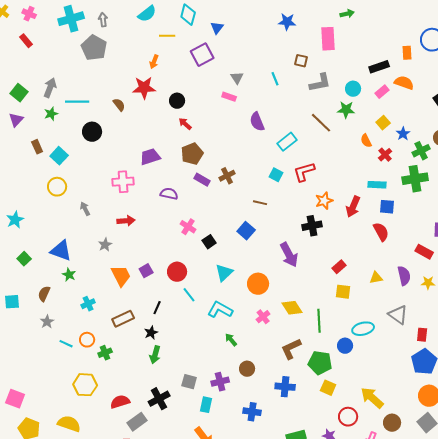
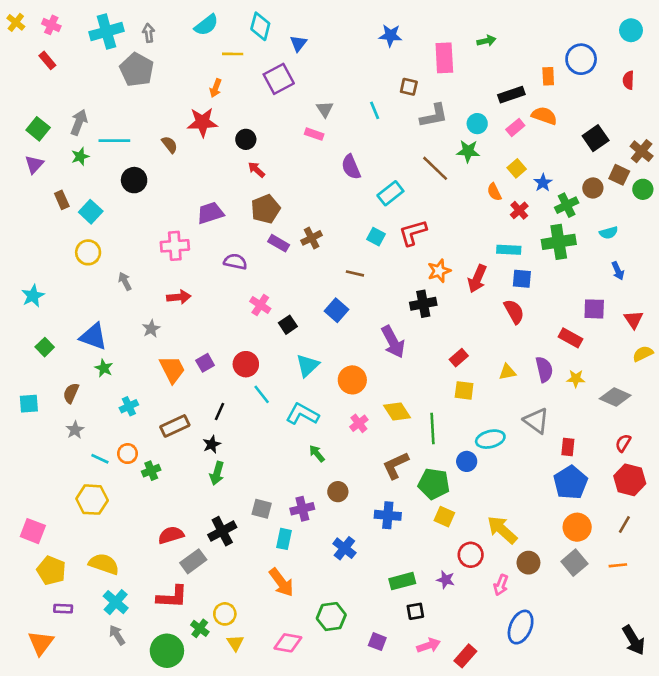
green arrow: (347, 14) -> (486, 41), moved
yellow hexagon: (85, 385) -> (92, 500), moved
blue cross: (252, 412) -> (344, 548), turned 30

